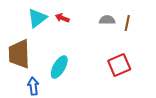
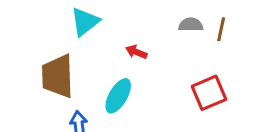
red arrow: (62, 18) -> (136, 52), moved

